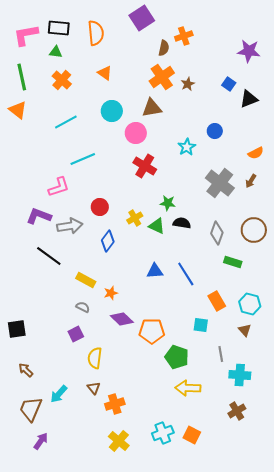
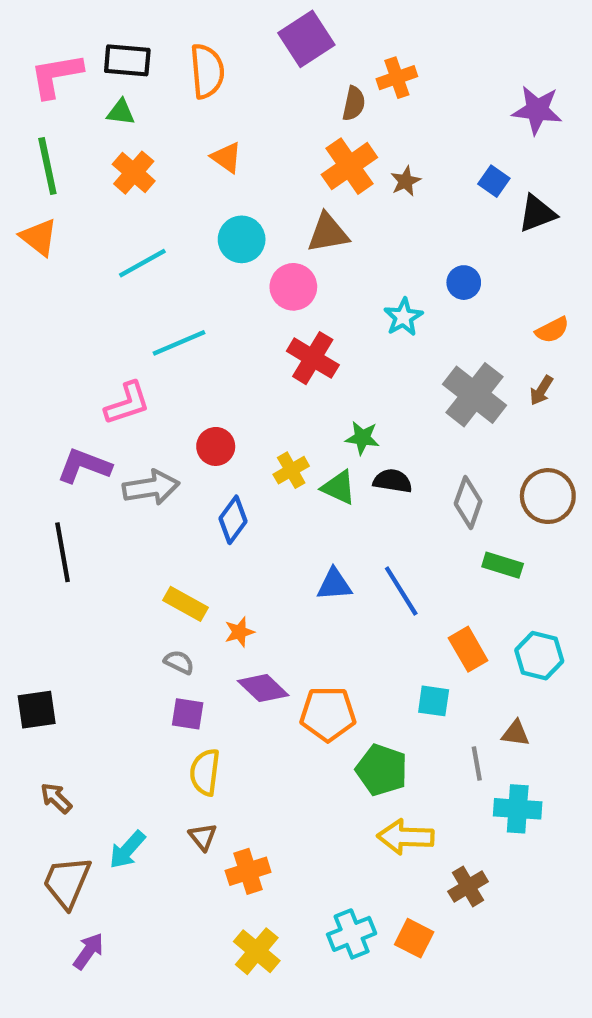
black line: (49, 256) -> (63, 552), moved, turned 44
brown triangle: (245, 330) -> (516, 733), moved, turned -40
purple square: (76, 334) -> (188, 714), moved, turned 35
brown cross: (237, 411) -> (468, 886), moved

